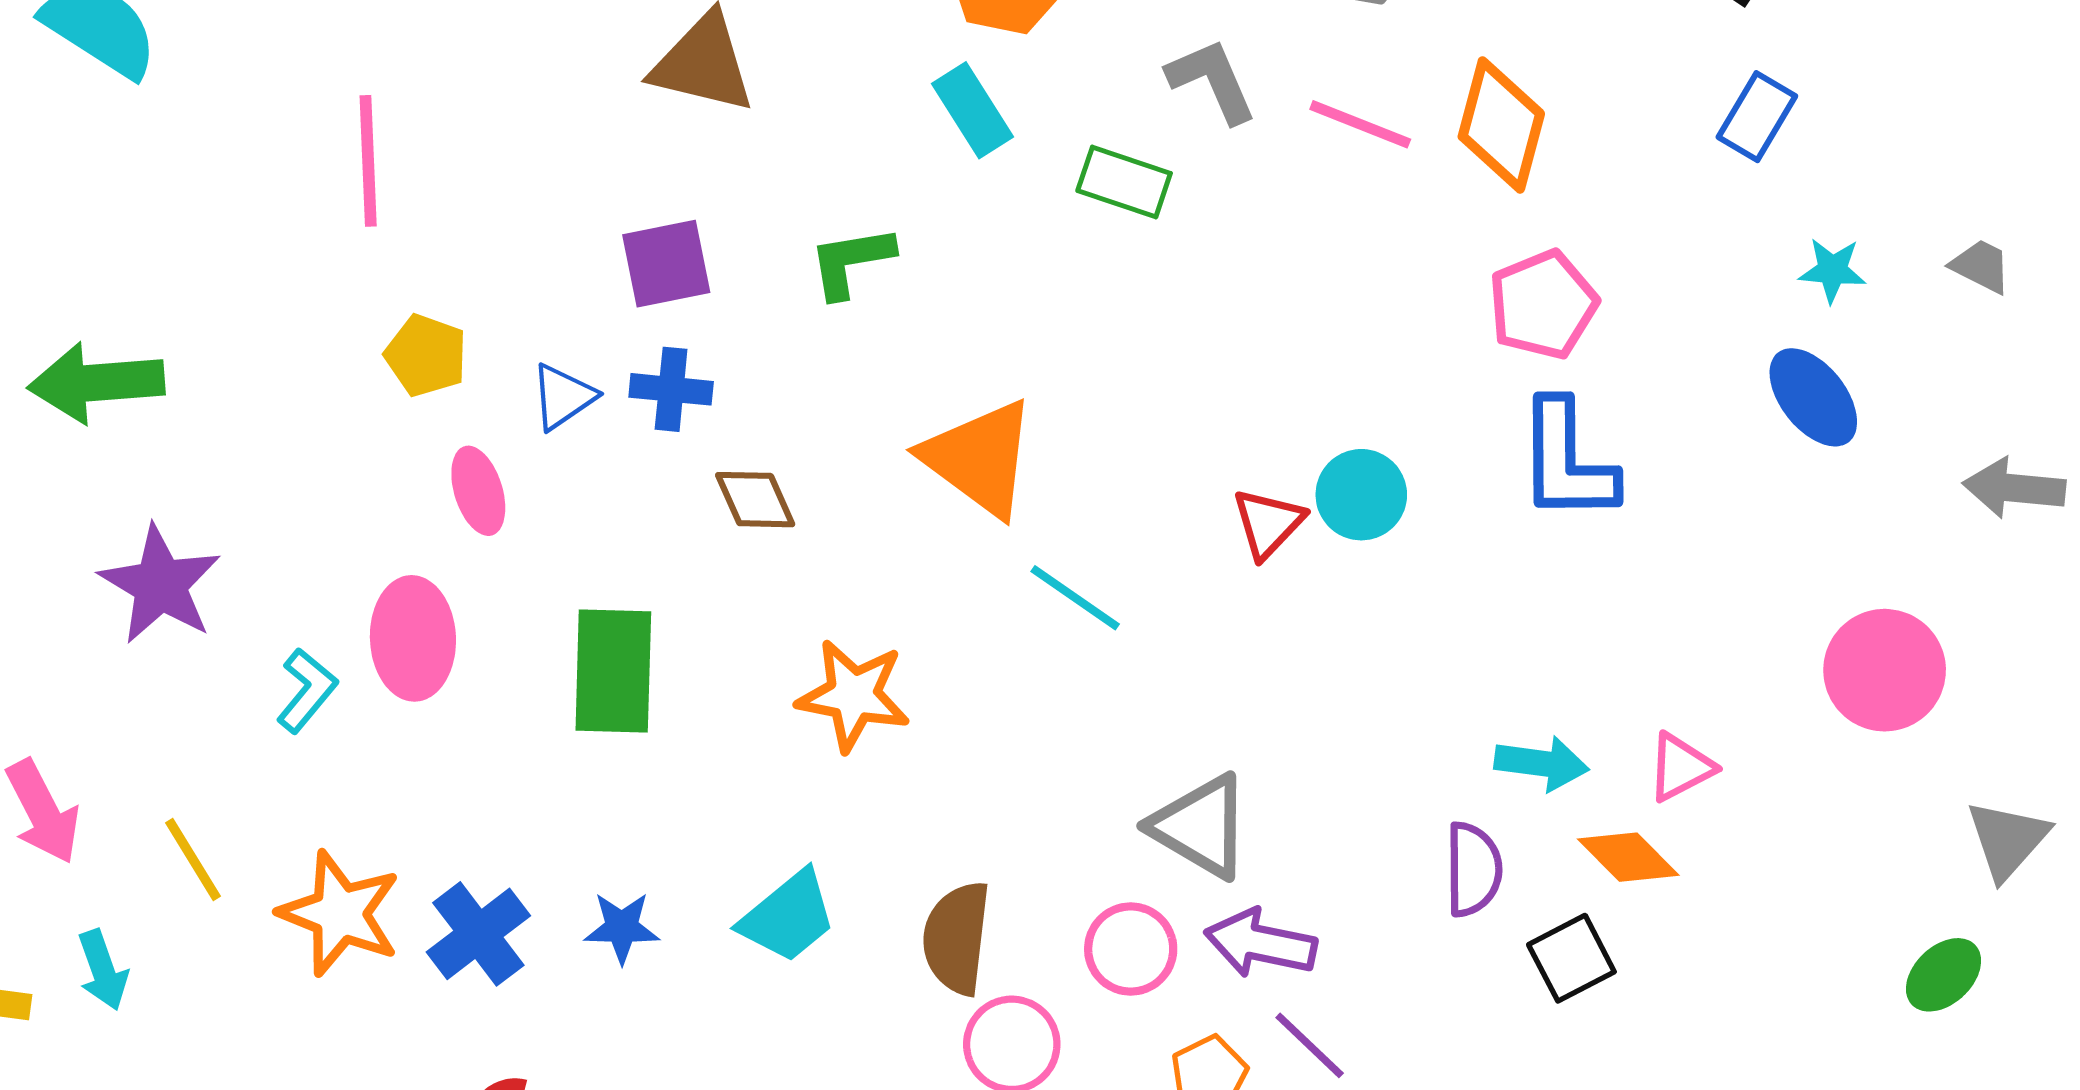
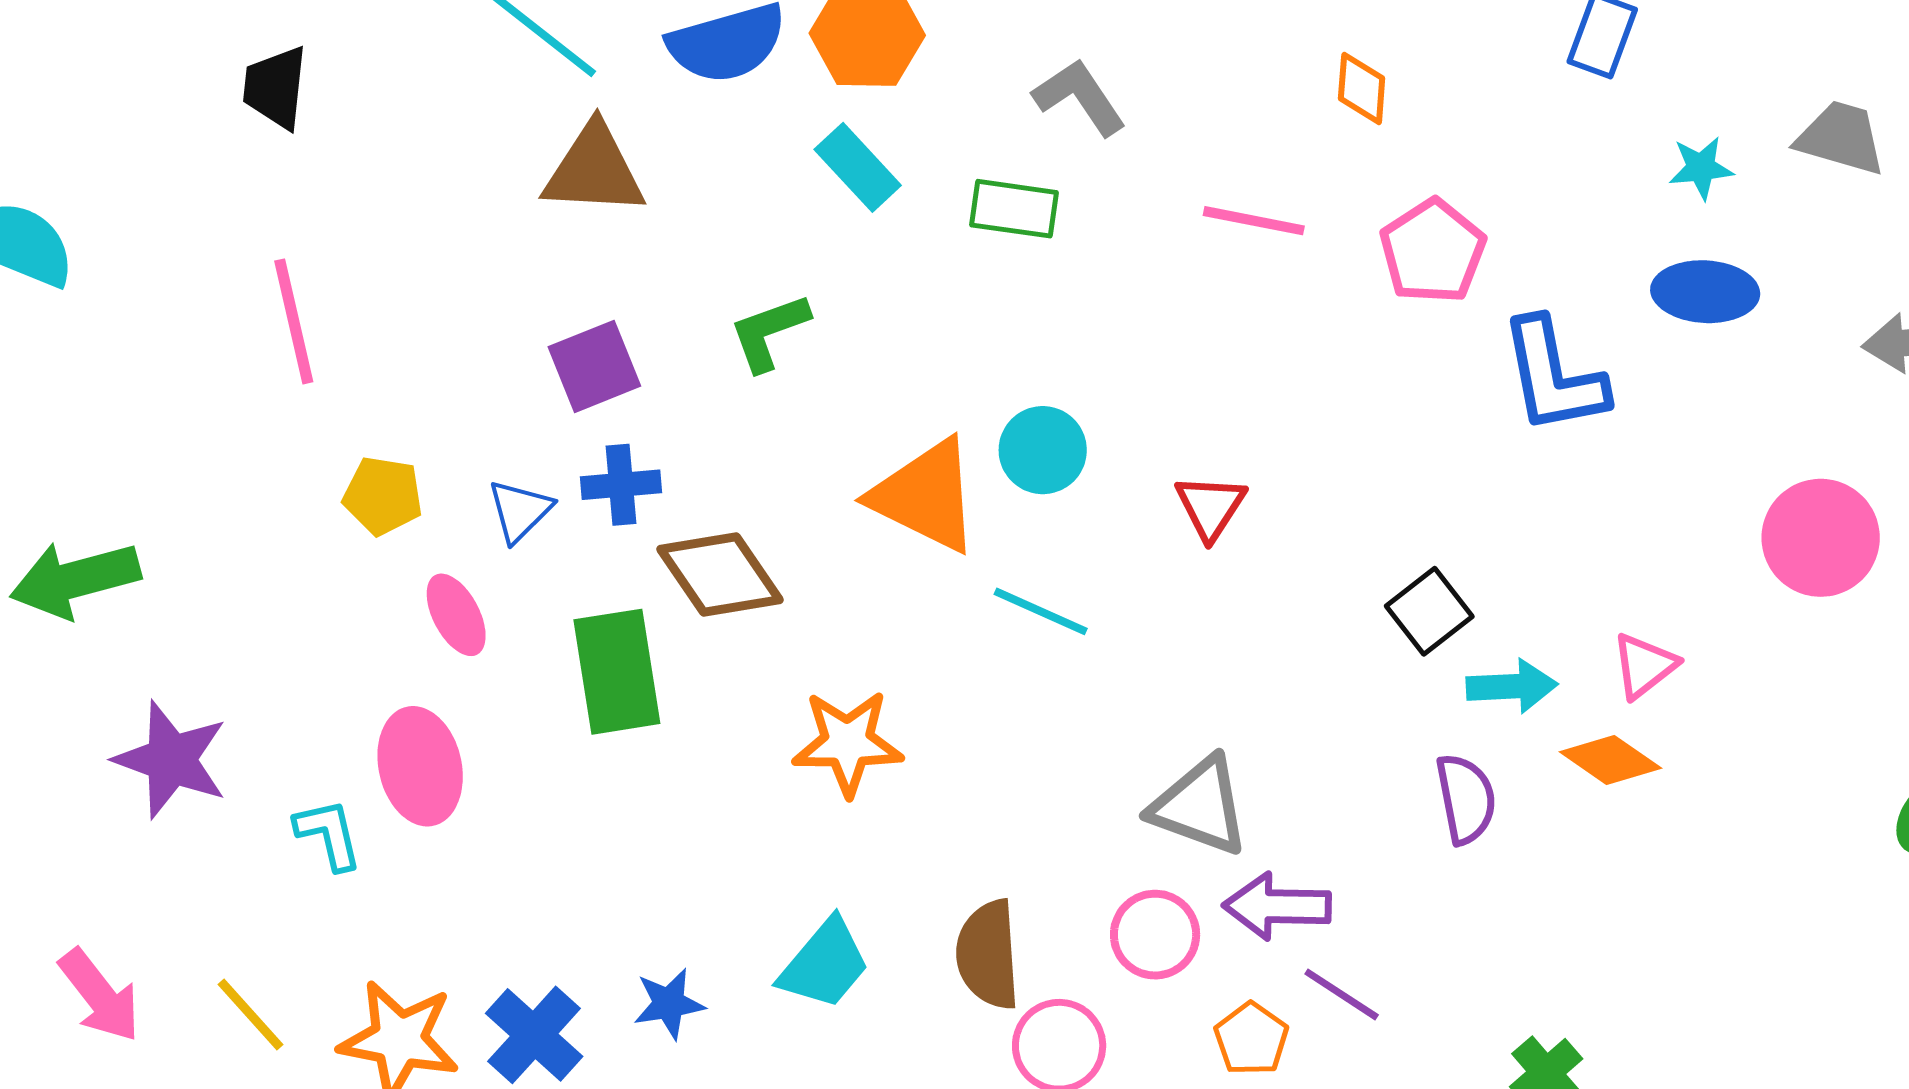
pink line: (1360, 124) -> (1254, 221), moved
orange diamond: (1501, 125) -> (1362, 88), size x0.6
gray trapezoid: (1981, 266) -> (1841, 138), size x1.5
blue ellipse: (1813, 397) -> (1705, 292), turned -38
blue L-shape: (1567, 461) -> (1553, 376), moved
cyan circle: (1361, 495) -> (1043, 450), moved
brown diamond: (755, 500) -> (720, 575), size x1.5
green rectangle: (613, 671) -> (617, 672), moved
cyan L-shape: (307, 690) -> (329, 834), turned -42
black square: (1571, 958) -> (1429, 611), moved

